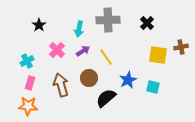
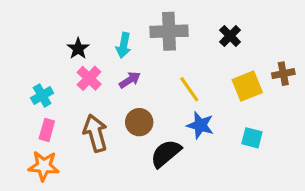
black star: (39, 25) -> (78, 49), moved
yellow square: (158, 55) -> (247, 86), turned -30
yellow line: (106, 57) -> (189, 89), moved
blue star: (128, 80) -> (200, 125), turned -30
cyan square: (153, 87) -> (252, 138), moved

